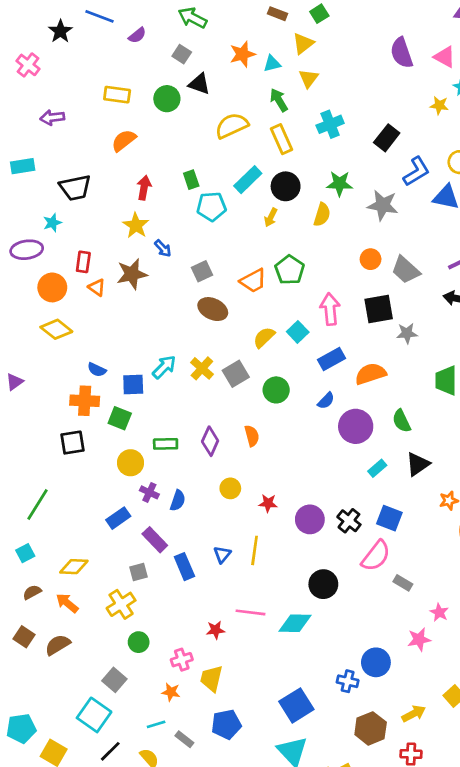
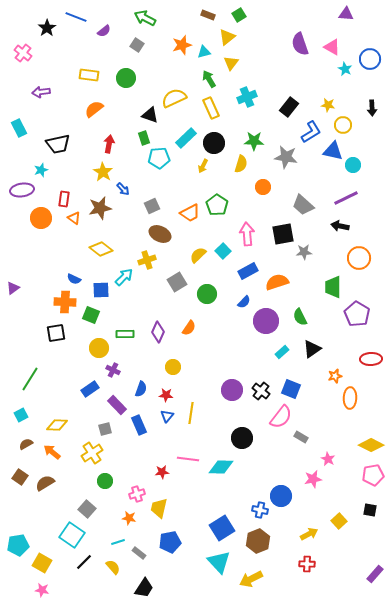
black triangle: (199, 84) -> (150, 115), moved
yellow star: (439, 105) -> (328, 105), moved
cyan rectangle: (23, 166) -> (19, 128), turned 72
orange circle: (371, 259) -> (263, 187), moved
yellow diamond: (56, 329) -> (101, 249), moved
yellow cross: (202, 368) -> (147, 260), moved, turned 30
orange semicircle: (252, 436) -> (189, 328), turned 49
blue semicircle: (178, 501) -> (141, 389), moved
red star: (268, 503) -> (166, 395), moved
brown hexagon: (371, 728) -> (258, 541), moved

